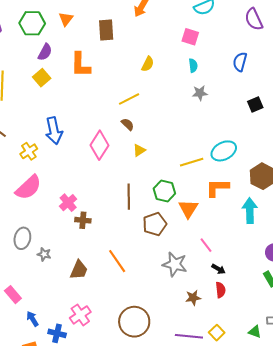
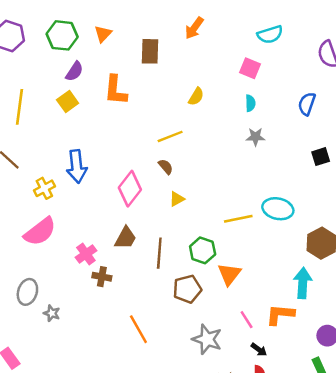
cyan ellipse: (224, 151) -> (278, 209), turned 35
orange L-shape: (217, 188) -> (280, 314), moved
brown trapezoid: (79, 270) -> (125, 238), moved

